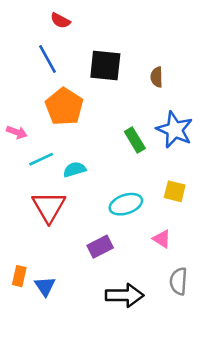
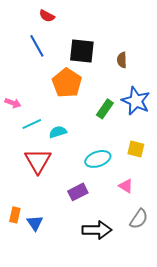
orange pentagon: (64, 107) -> (67, 83), moved
green rectangle: (135, 140) -> (105, 109), turned 66
gray semicircle: (178, 281) -> (139, 219), turned -150

